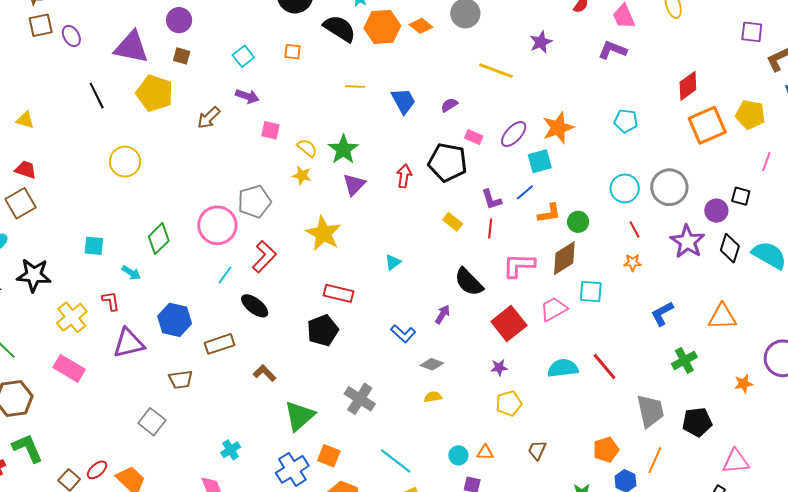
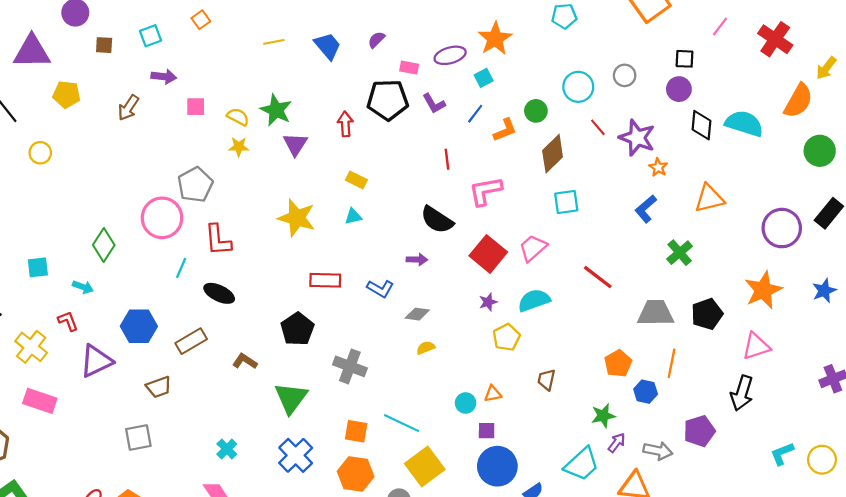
orange square: (293, 52) -> (201, 20), turned -30
brown square: (182, 56) -> (104, 45), moved
cyan square: (243, 56) -> (151, 36), turned 30
yellow pentagon: (155, 93) -> (67, 94), size x0.7
purple ellipse: (514, 134) -> (450, 55), turned 44
cyan square: (540, 161) -> (484, 78), size x0.7
yellow circle: (125, 162) -> (40, 153), moved, size x0.7
pink line: (766, 162) -> (720, 27), turned 30
gray circle: (669, 187) -> (625, 75), size x0.6
black square: (741, 196) -> (684, 59), moved
purple L-shape: (491, 199) -> (434, 103), moved
yellow rectangle: (453, 222) -> (356, 180), moved
green circle: (578, 222) -> (536, 111), moved
yellow star: (323, 233) -> (297, 218), moved
purple star: (687, 242) -> (637, 138), moved
red L-shape: (264, 257) -> (218, 240), turned 144
brown diamond: (564, 258) -> (553, 154), moved
cyan triangle: (393, 262) -> (353, 216), turned 36
orange star: (633, 263) -> (658, 167), moved, turned -30
red rectangle: (339, 293) -> (325, 280), moved
pink trapezoid: (554, 309) -> (533, 248), moved
purple arrow: (443, 314) -> (417, 260), turned 72
black pentagon: (323, 330) -> (297, 329), moved
cyan semicircle: (563, 368) -> (534, 300), moved
orange star: (744, 384) -> (763, 290), moved, size x1.8
gray trapezoid: (650, 411) -> (656, 313), turned -66
gray square: (152, 422) -> (138, 437), turned -36
orange square: (329, 456) -> (356, 431), moved

